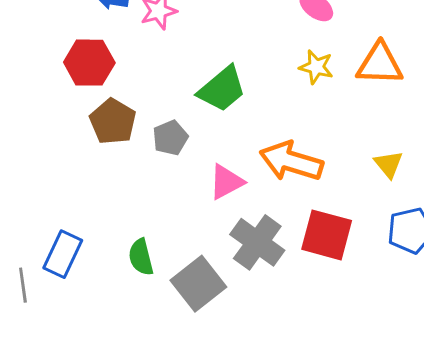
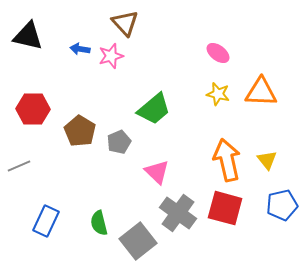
red hexagon: (89, 63) -> (33, 109), moved
orange arrow: (291, 161) -> (227, 160), moved, turned 60
pink triangle: (226, 182) -> (157, 172), turned -48
gray line: (23, 285) -> (19, 166), moved, turned 75

